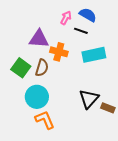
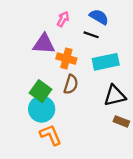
pink arrow: (66, 18) -> (63, 19), moved
green square: (21, 68) -> (40, 91), moved
brown semicircle: (42, 68) -> (71, 84), moved
black triangle: (89, 99) -> (115, 96), moved, turned 35

